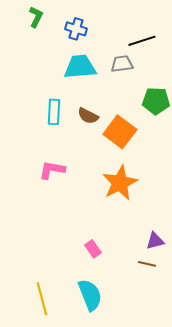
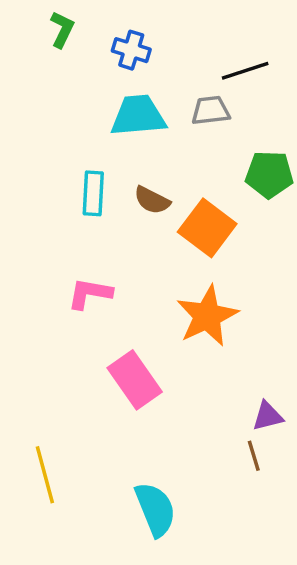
pink rectangle: (93, 249) -> (135, 380), moved, size x1.8
brown line: (147, 264) -> (254, 456), turned 60
yellow line: (42, 299) -> (45, 475), moved

